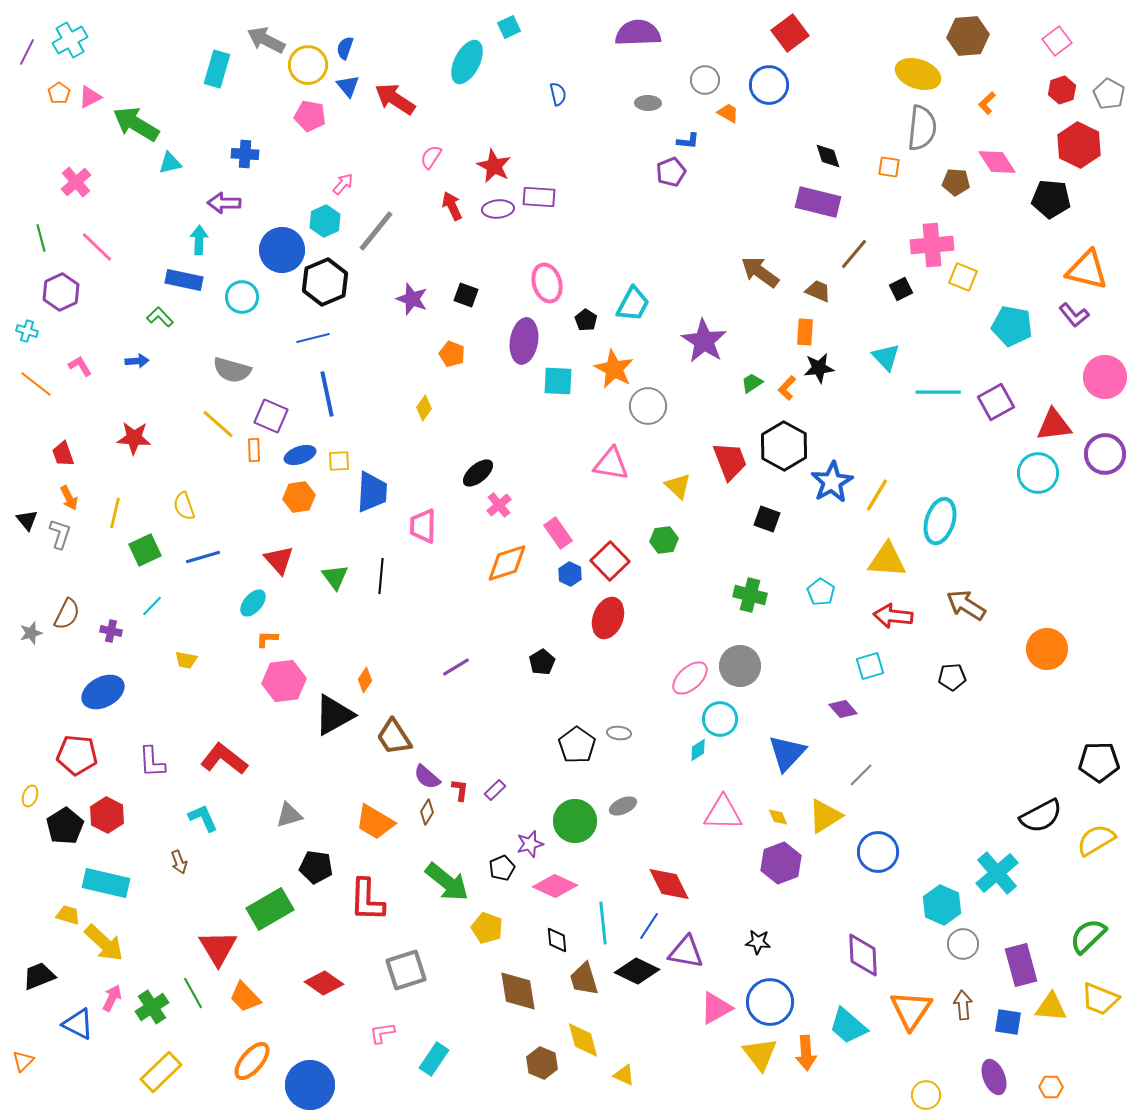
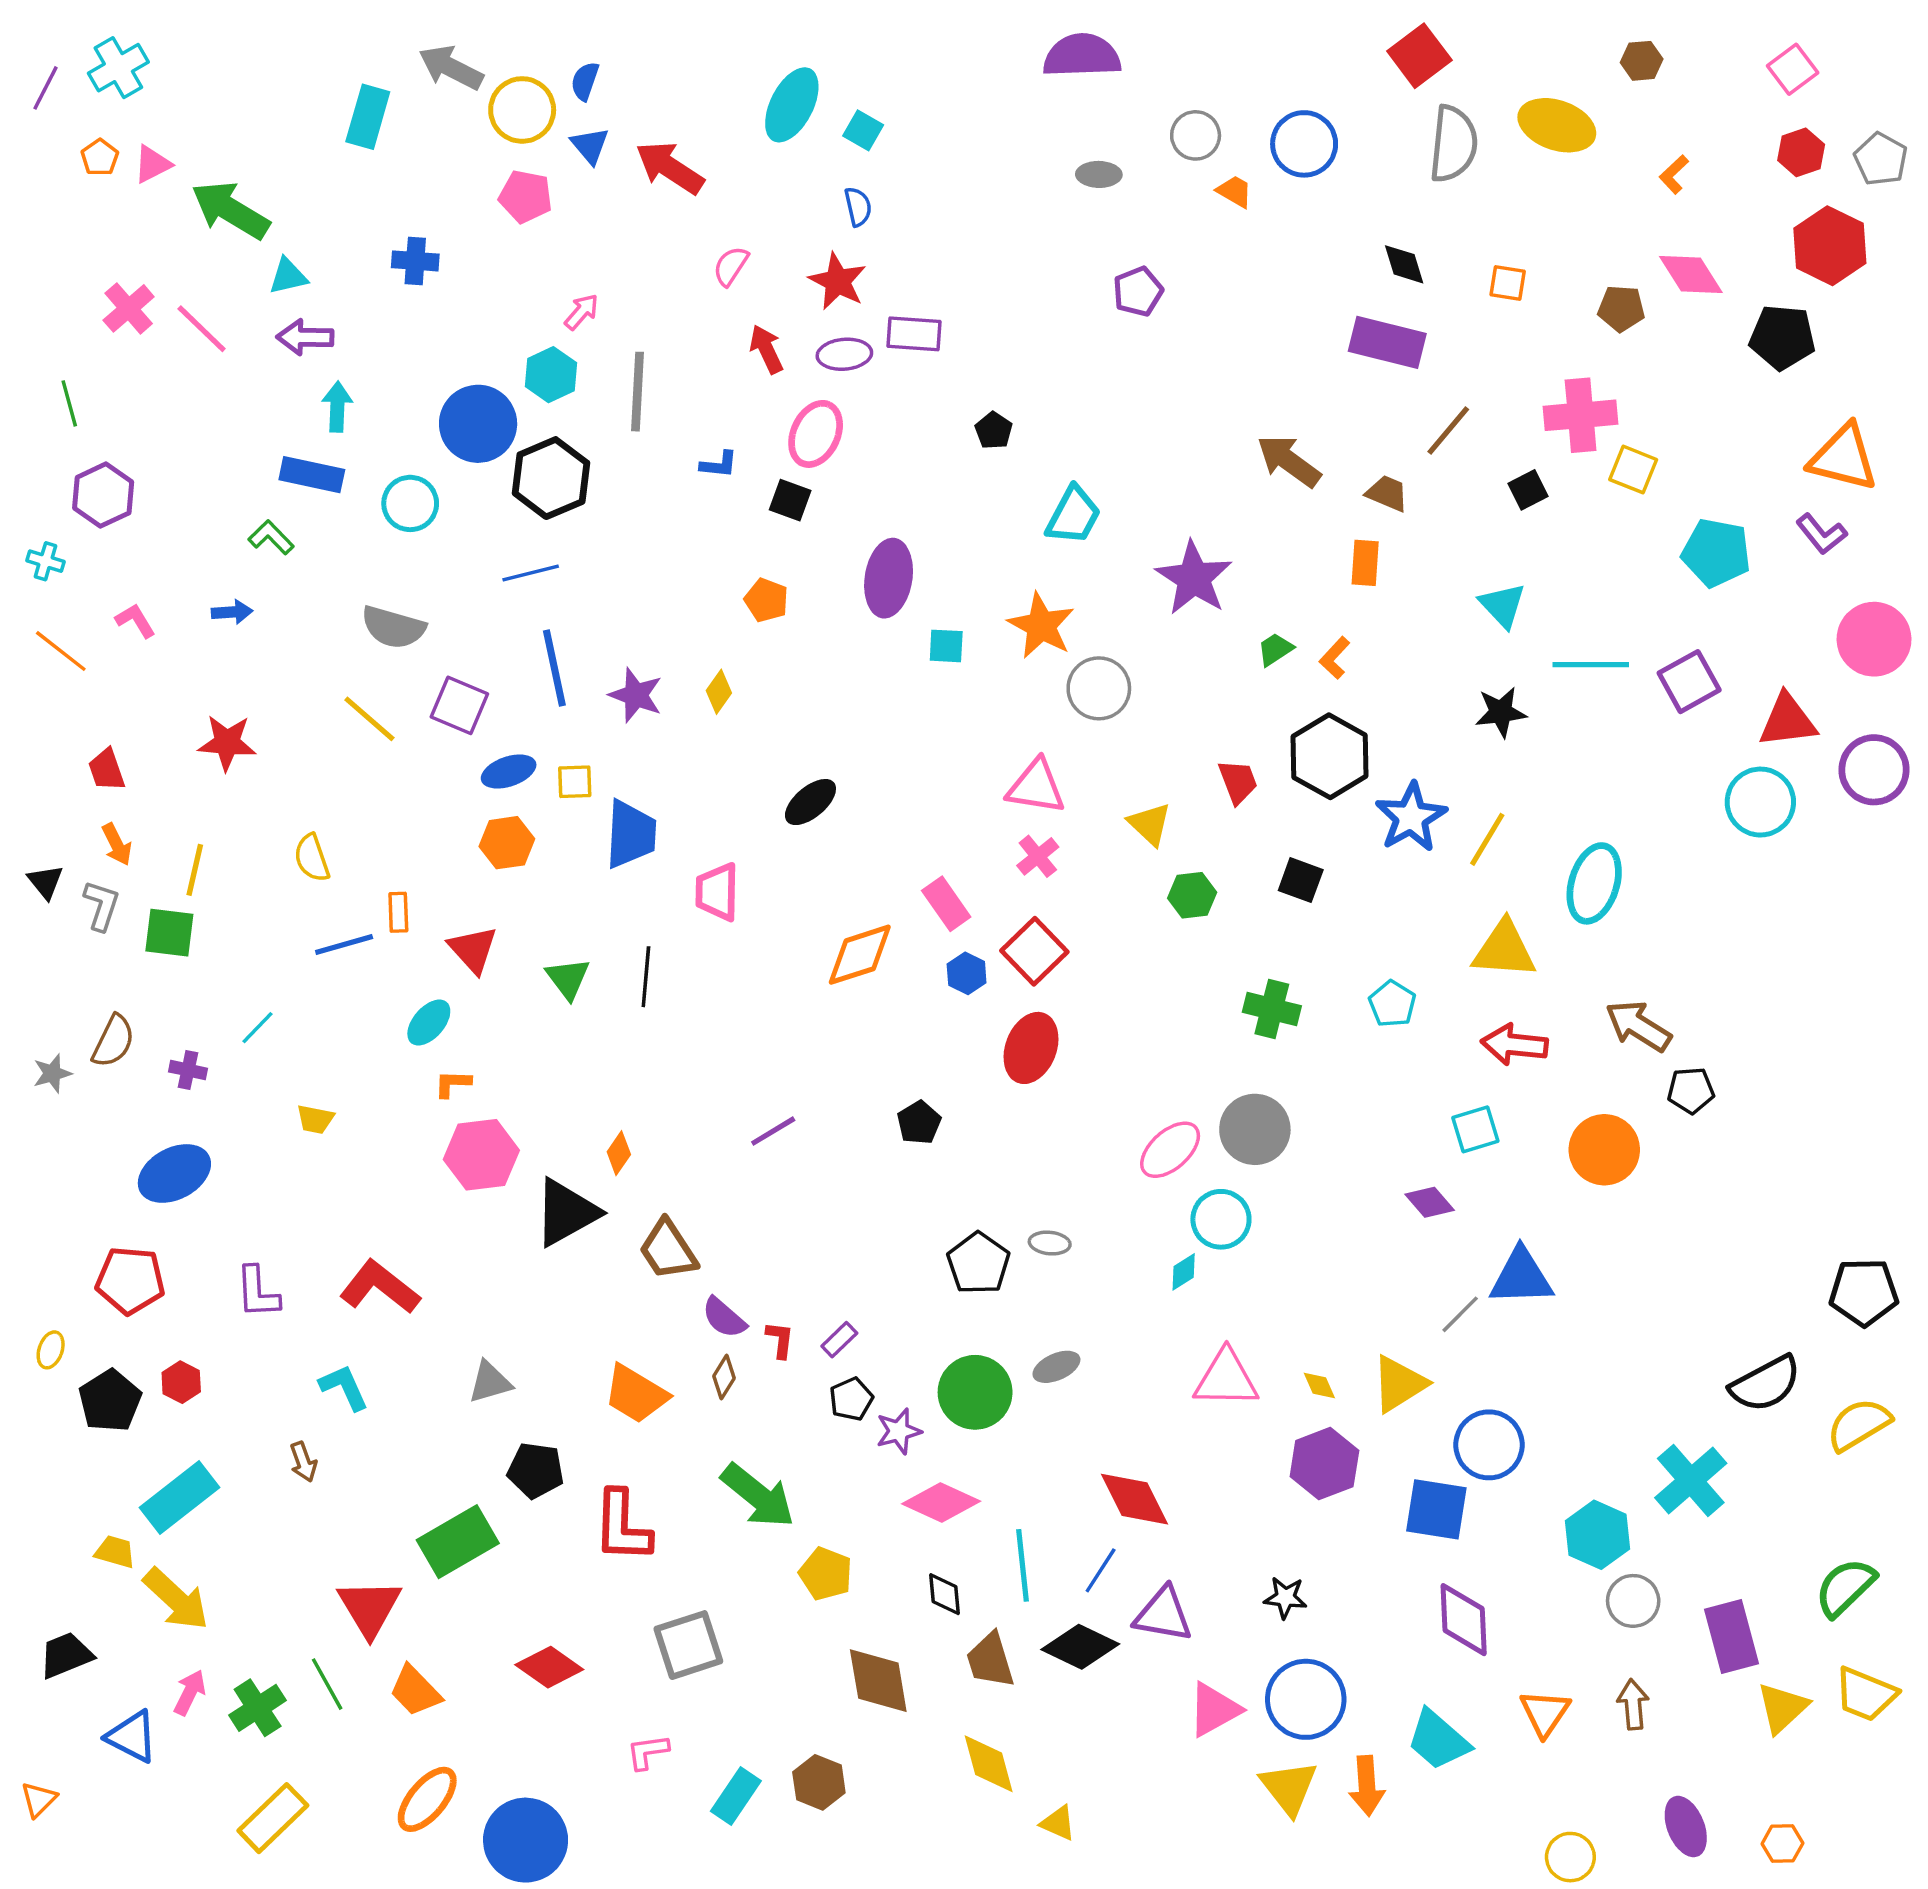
cyan square: (509, 27) -> (863, 130), moved, turned -35
red square: (790, 33) -> (1419, 56), moved
brown hexagon: (968, 36) -> (1642, 61), size x0.6
blue semicircle: (558, 94) -> (858, 207), moved
gray semicircle: (922, 128) -> (1453, 144), moved
blue L-shape: (688, 141) -> (719, 464), moved
purple arrow: (224, 203) -> (305, 337), moved
gray line: (376, 231) -> (637, 392), turned -36
pink line: (97, 247) -> (202, 329), moved
pink ellipse: (547, 283) -> (816, 434), moved, turned 42
purple star: (412, 299) -> (636, 695), moved
black pentagon: (586, 320) -> (994, 431), moved
black star: (819, 368) -> (1501, 712), moved
cyan square: (558, 381) -> (946, 646), size x0.7
orange rectangle: (254, 450) -> (398, 912), moved
red trapezoid: (730, 461) -> (1238, 782), size x0.7
pink cross: (499, 505) -> (1038, 856), moved
green hexagon: (664, 540) -> (1192, 895), moved
green square: (145, 550) -> (169, 933), moved, turned 32
orange circle: (1047, 649) -> (1604, 1150), moved
black pentagon: (952, 677) -> (1691, 1090), moved
blue triangle: (787, 753) -> (1521, 1277), moved, turned 45
red hexagon: (107, 815) -> (181, 1382), size x0.7
black pentagon: (502, 868) -> (851, 1399), moved
cyan rectangle: (106, 883) -> (180, 1497), turned -51
yellow triangle: (1051, 1007) -> (1782, 1708), turned -48
orange triangle: (911, 1010) -> (1545, 1713), size x0.7
blue square: (1008, 1022) -> (1436, 1509), moved, size x1.4
brown hexagon: (542, 1063) -> (819, 1782), moved

